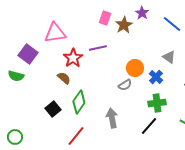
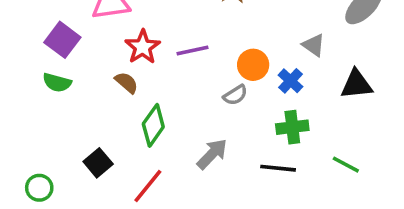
purple line: (98, 48) -> (192, 51), moved
green semicircle: (16, 76) -> (57, 83), moved
black square: (53, 109) -> (98, 163), moved
gray arrow: (112, 118) -> (212, 154), turned 54
black line: (149, 126) -> (278, 168), turned 54

